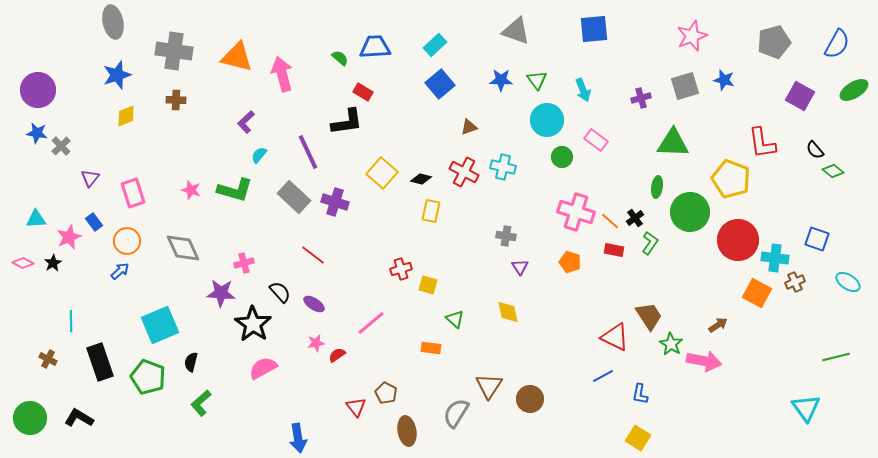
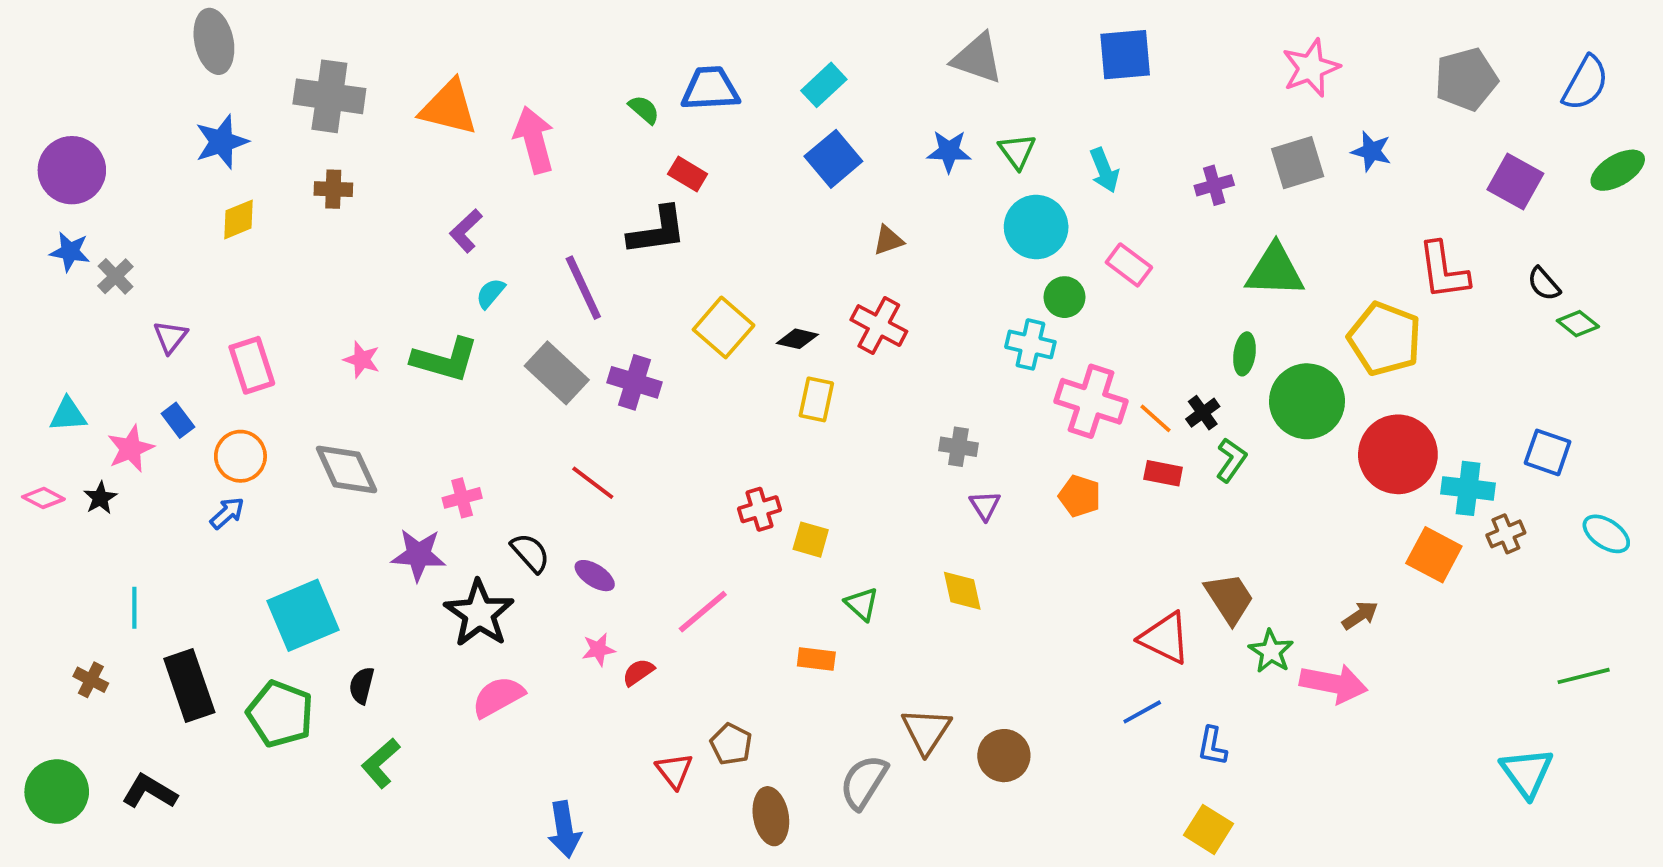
cyan cross: (503, 167) -> (1030, 344), moved

